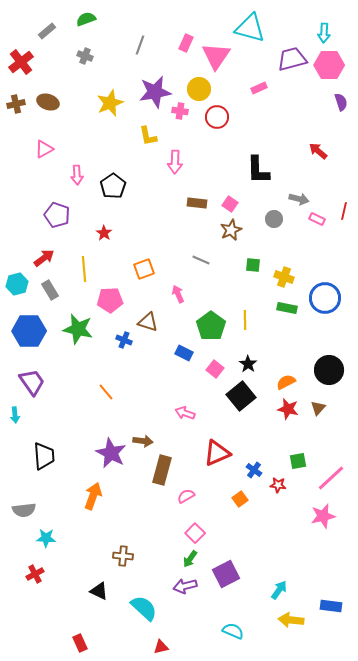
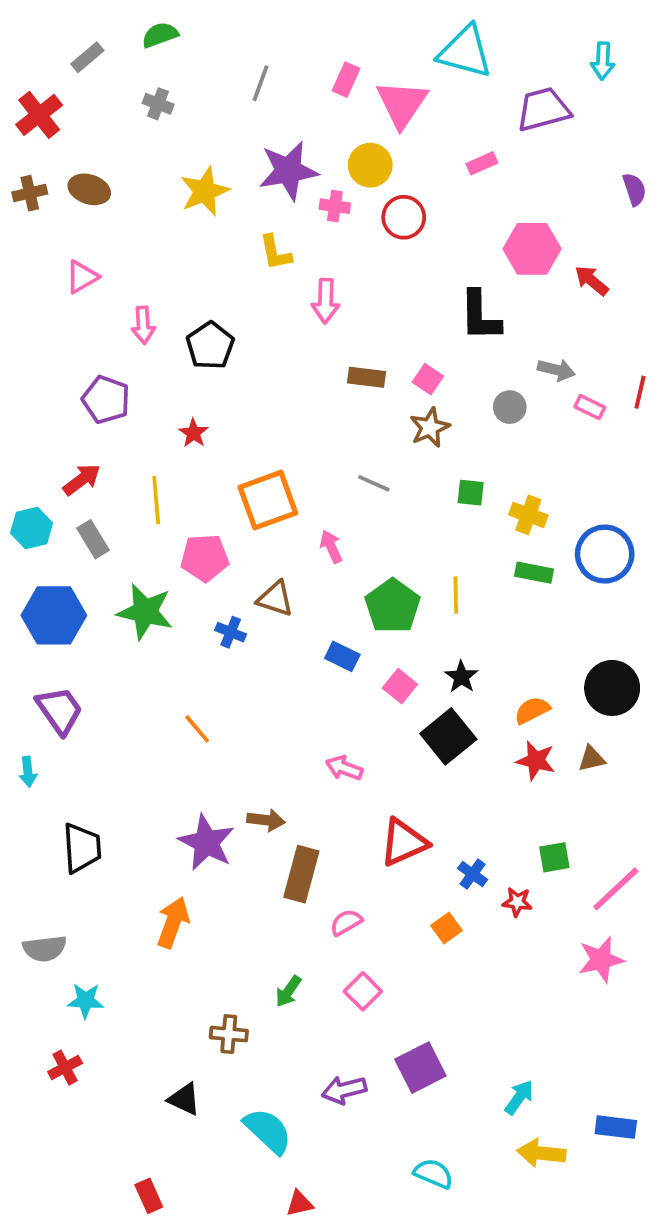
pink hexagon: (329, 65) -> (532, 249), moved
orange square: (144, 269) -> (268, 500), size x1.5
brown triangle: (318, 408) -> (592, 759), turned 35
green arrow: (190, 559) -> (288, 991), moved

